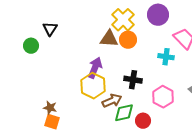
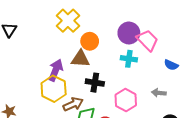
purple circle: (158, 15) -> (129, 33), moved
yellow cross: (123, 20) -> (68, 21), moved
brown triangle: (109, 39) -> (80, 59), moved

